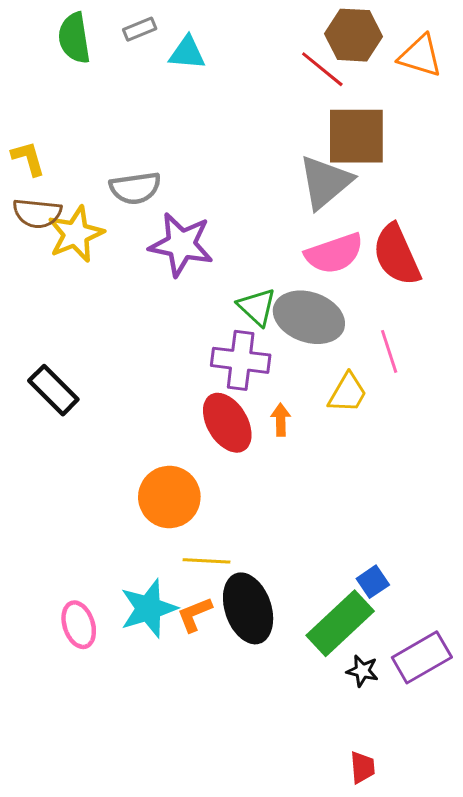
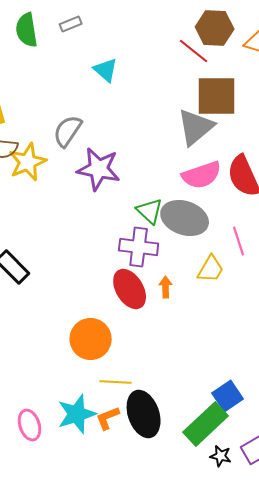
cyan triangle: (187, 53) -> (106, 70), moved, turned 36
gray semicircle: (135, 188) -> (68, 131), turned 132
blue square: (373, 582) -> (228, 396), size x1.4

